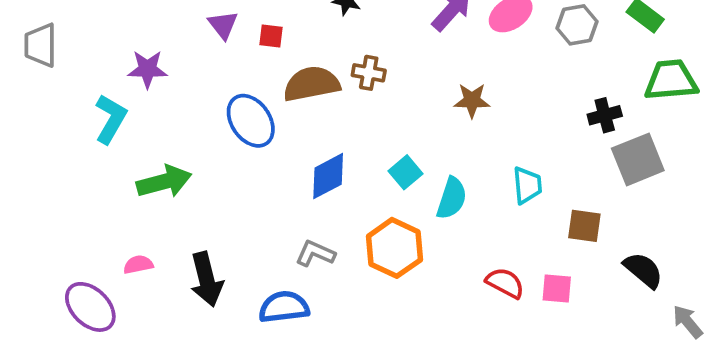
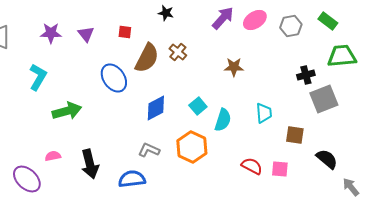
purple triangle: (223, 25) -> (86, 34), moved
purple star: (147, 69) -> (51, 33), moved
brown cross: (369, 73) -> (178, 52), turned 30
brown semicircle: (312, 84) -> (147, 58), turned 128

